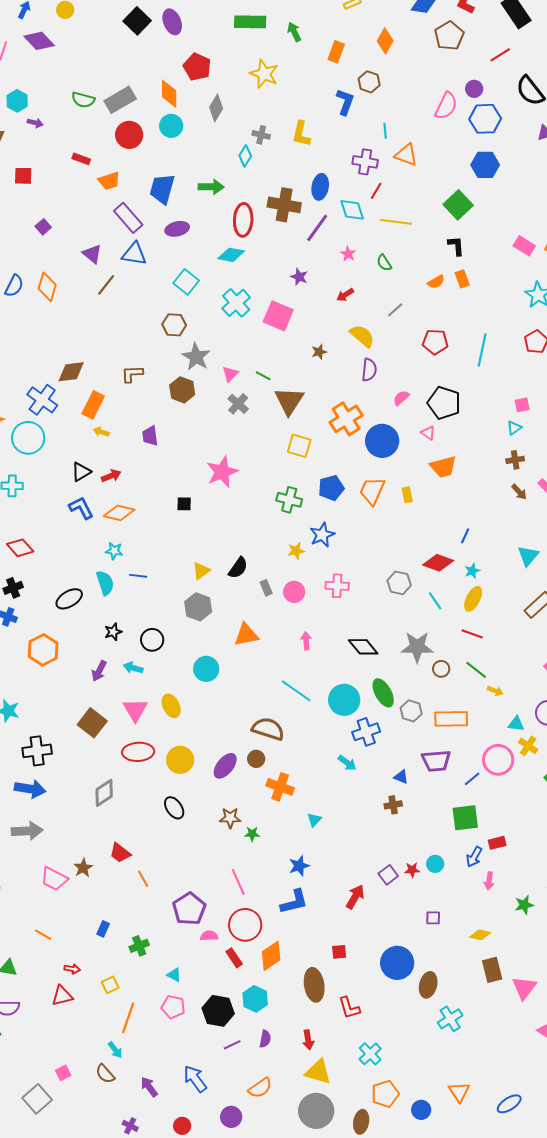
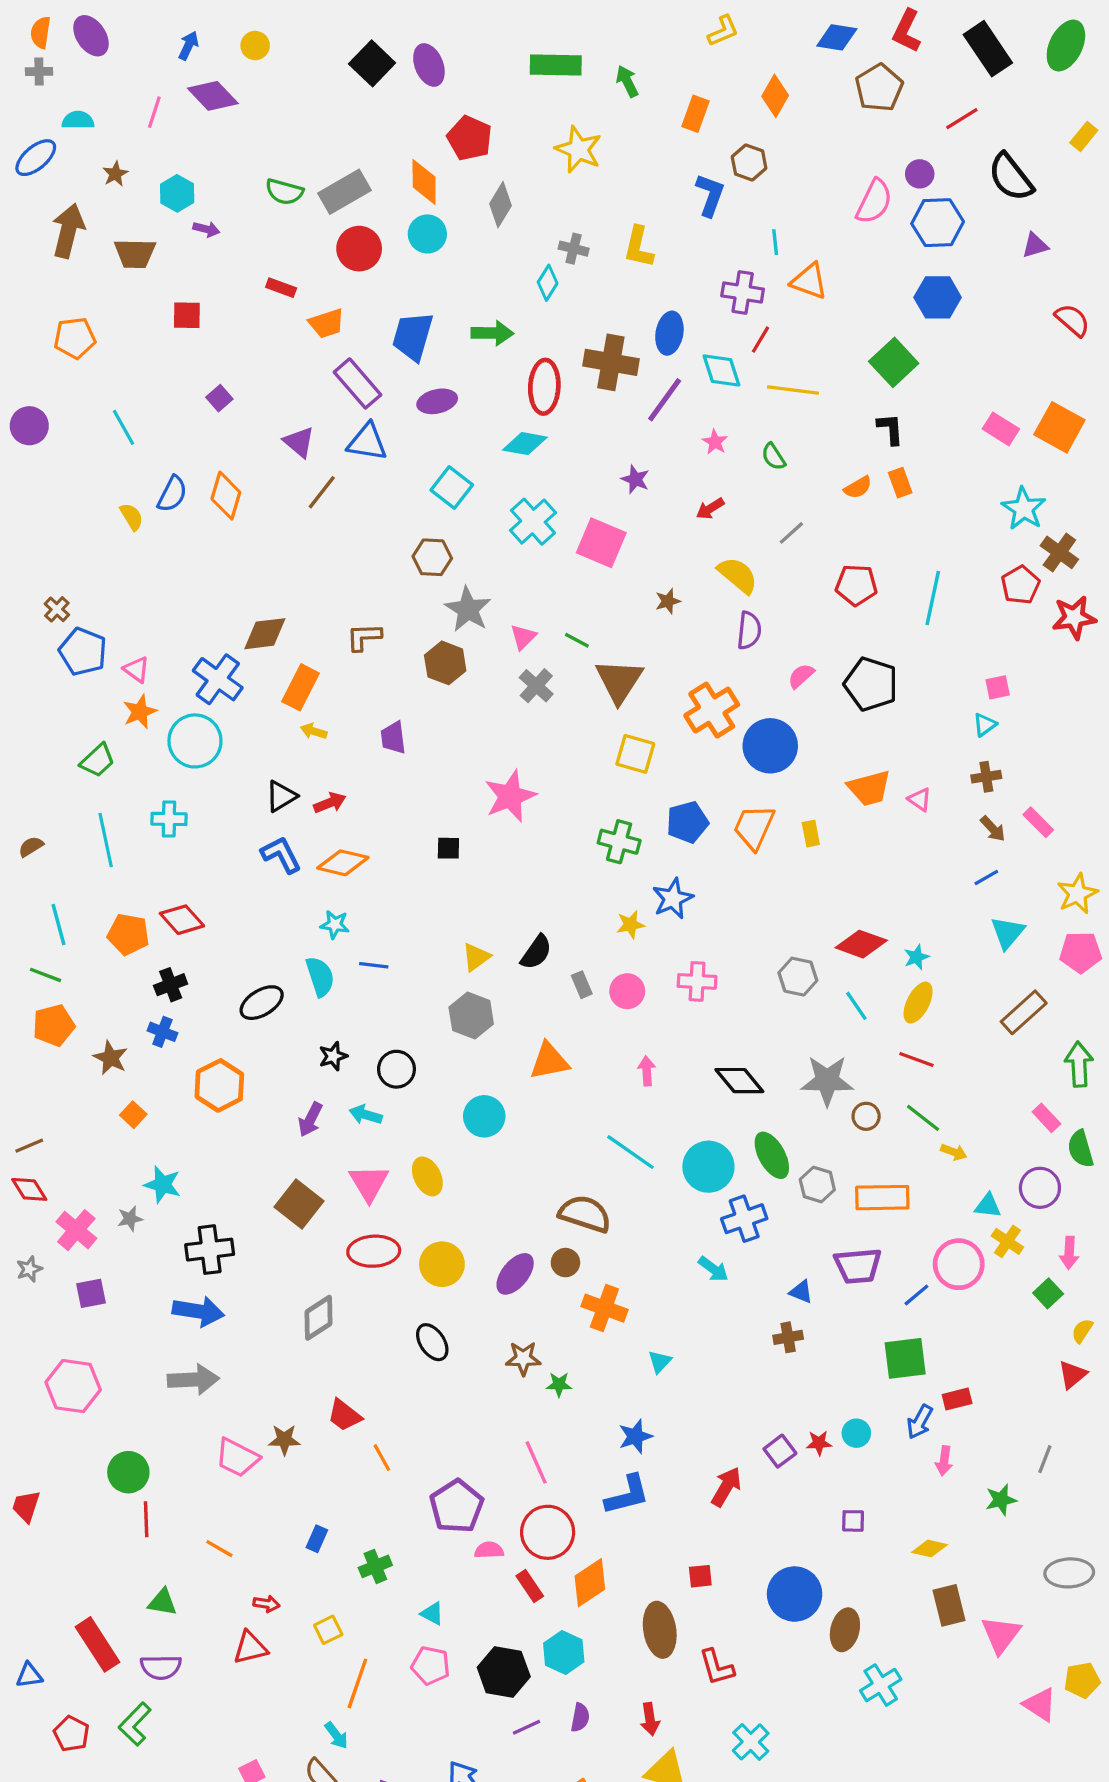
pink triangle: (428, 433) -> (920, 799), moved
blue line: (465, 536) -> (986, 877), moved, turned 35
brown star: (83, 868) -> (284, 1440), turned 30

